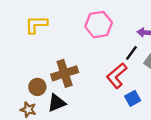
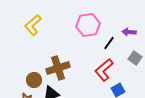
yellow L-shape: (36, 25) -> (33, 25), turned -40
black line: (131, 53) -> (109, 43), moved

